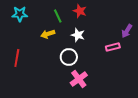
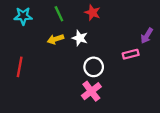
green line: (58, 16) -> (59, 14), moved
white star: (78, 35) -> (80, 38), moved
white circle: (69, 57) -> (94, 67), moved

